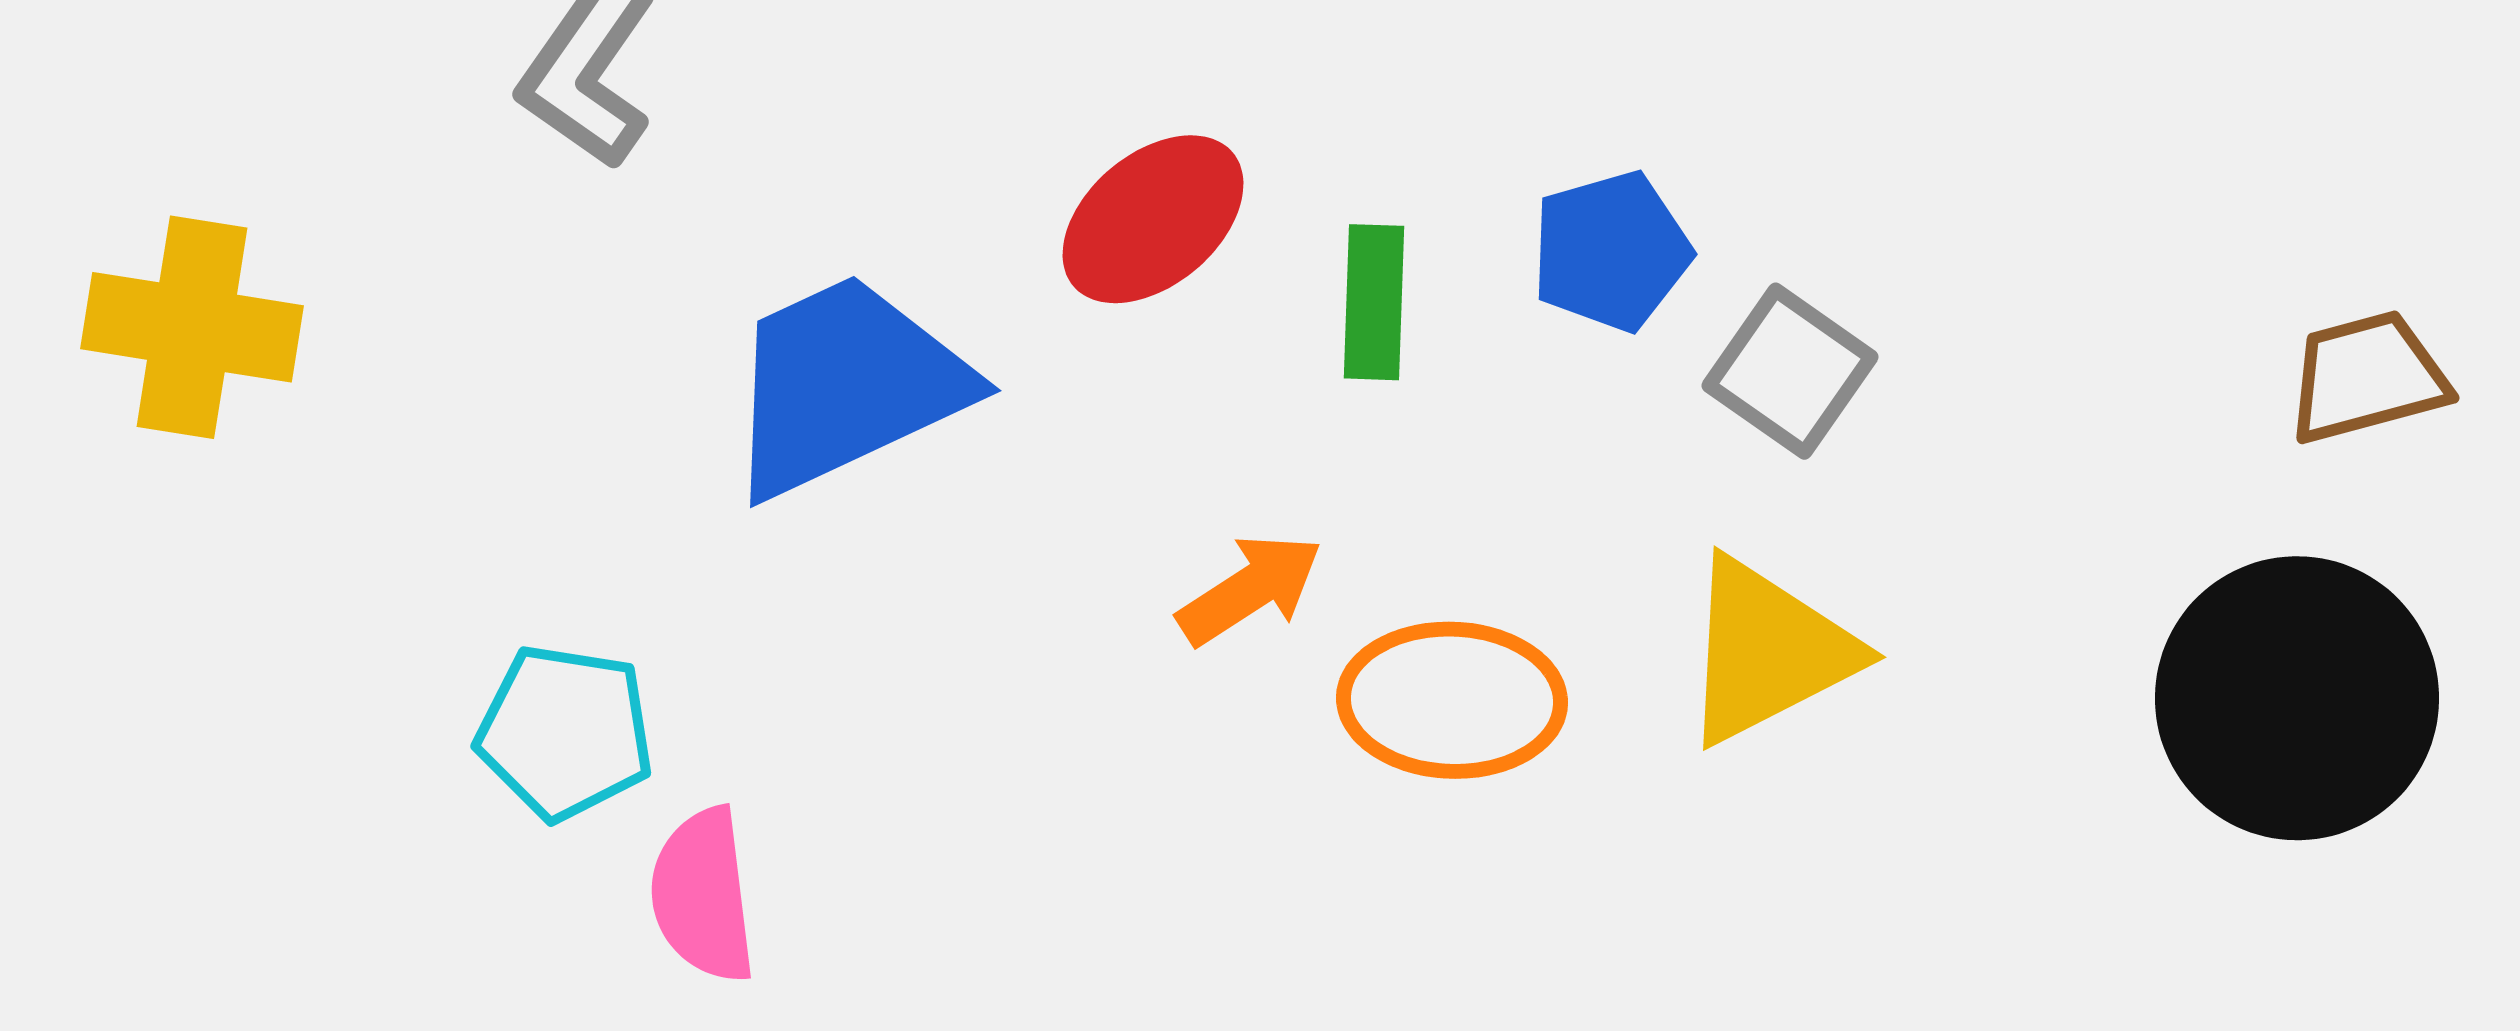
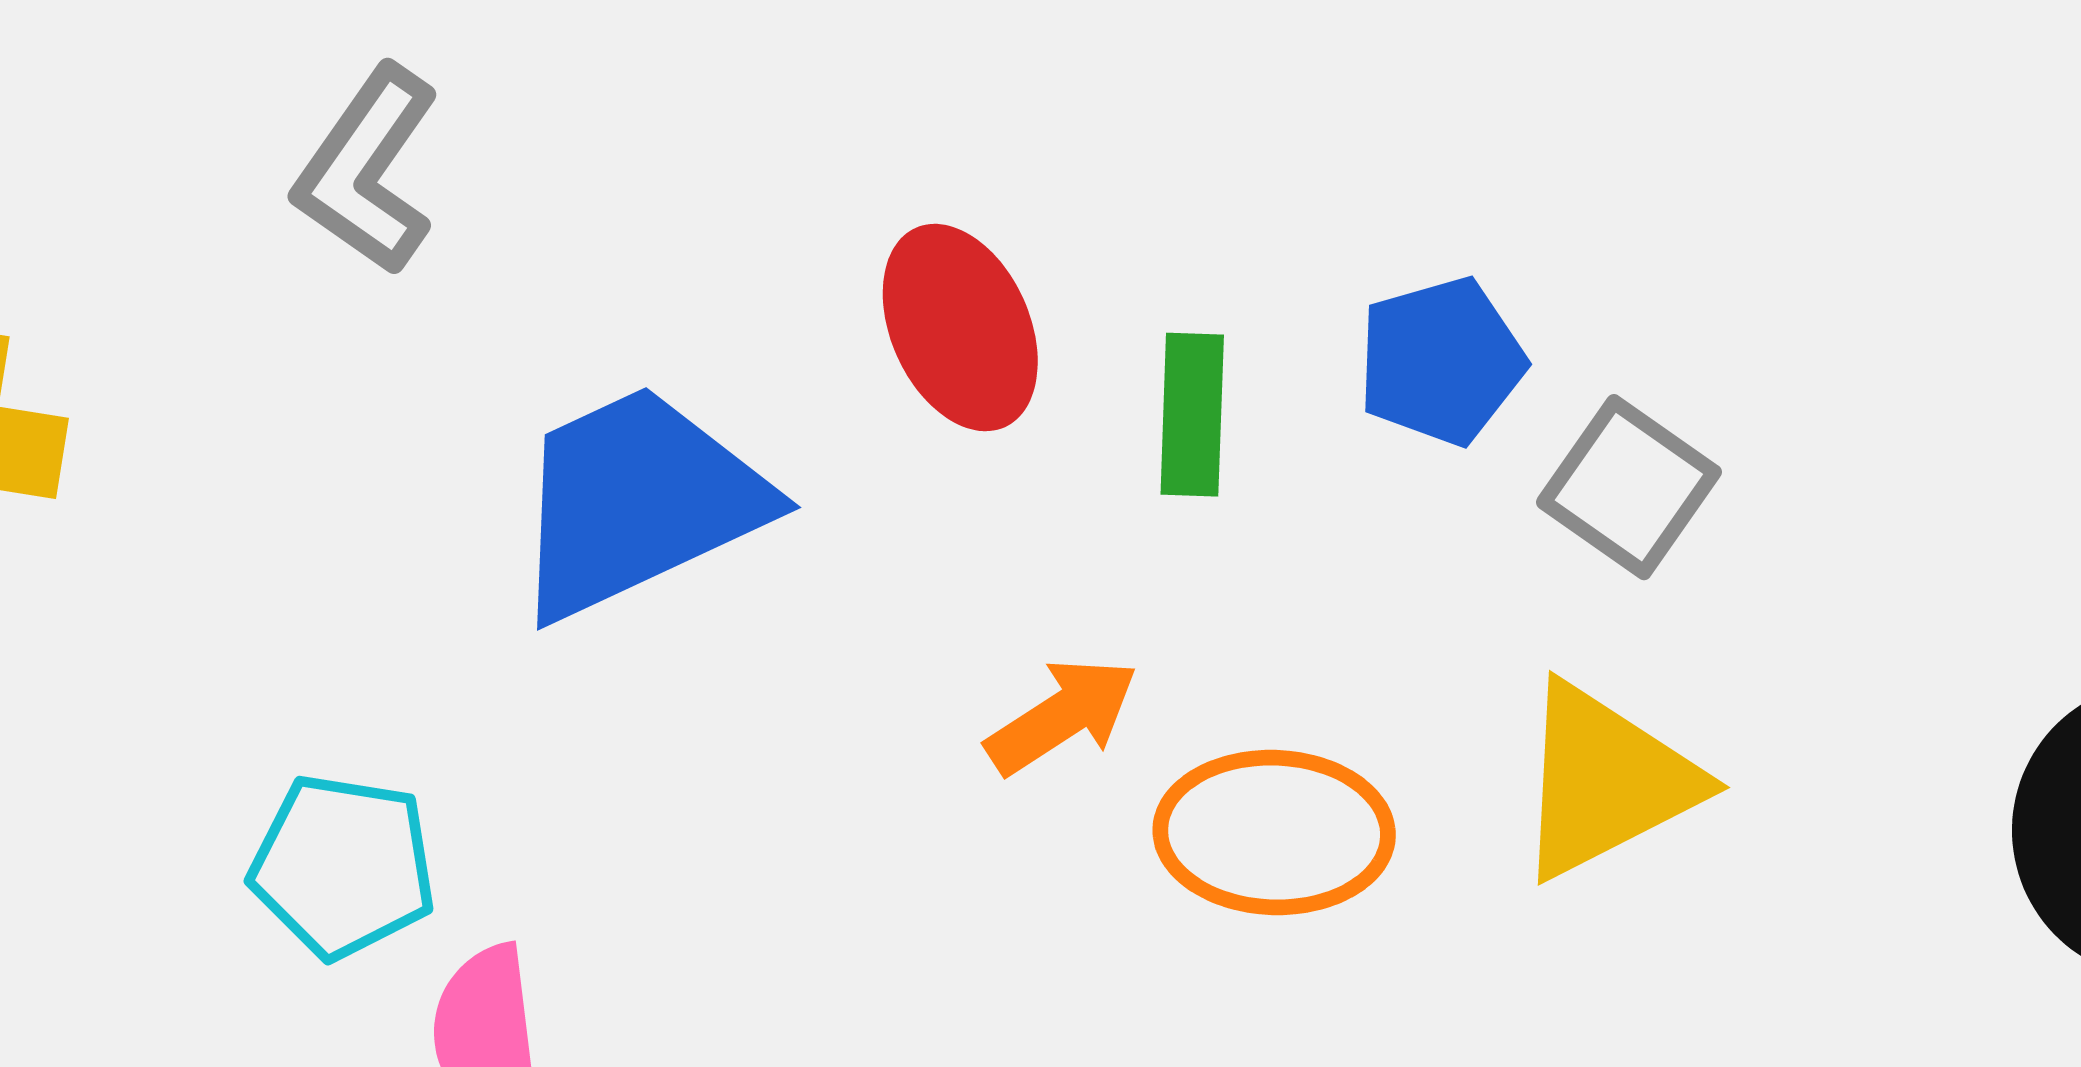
red ellipse: (1153, 219) -> (960, 328), turned -74

